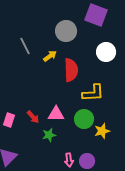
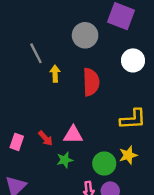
yellow arrow: (50, 56) -> (55, 74), moved, turned -56
yellow L-shape: (93, 93) -> (133, 119), moved
green circle: (84, 119) -> (104, 164), moved

